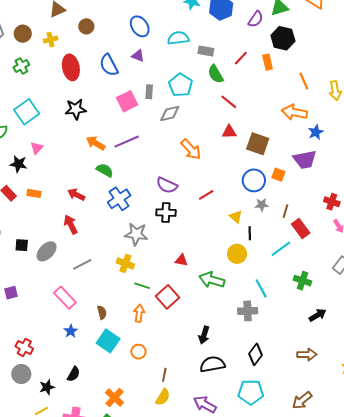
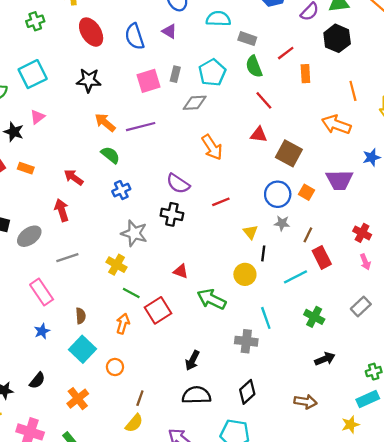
orange rectangle: (268, 62) -> (305, 74), moved
red ellipse: (71, 67) -> (91, 32), turned -30
blue star: (316, 132) -> (372, 157), moved
blue cross: (119, 199) -> (121, 190), size x0.7
orange cross: (115, 398) -> (78, 399), moved

